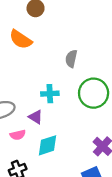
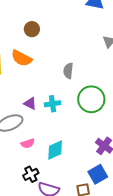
purple triangle: (36, 117) -> (30, 103), moved

